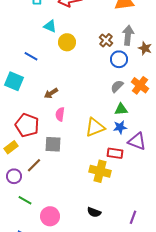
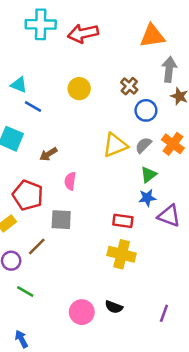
cyan triangle: (50, 26) -> (19, 85), moved
gray arrow: (128, 35) -> (169, 69), moved
brown arrow: (51, 93) -> (48, 154), moved
green triangle: (121, 109) -> (149, 175), turned -32
yellow triangle: (95, 127) -> (115, 145), moved
red rectangle: (115, 153) -> (123, 221), moved
pink circle: (50, 216) -> (82, 312), moved

